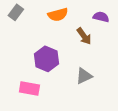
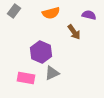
gray triangle: (84, 76) -> (52, 73), moved

